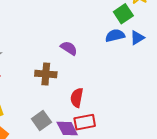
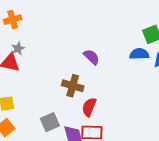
brown cross: (46, 74) -> (73, 86), moved

